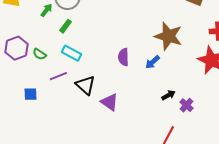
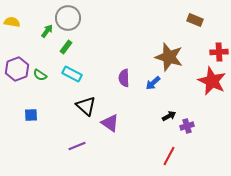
purple line: (58, 76) -> (77, 146), moved
purple cross: (186, 105) -> (187, 126), turned 32

